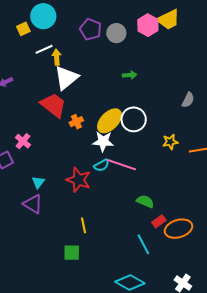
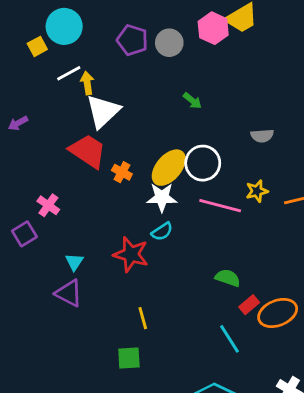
green arrow: (130, 75) -> (192, 101), turned 48
gray semicircle: (188, 100) -> (262, 136), moved, turned 63
orange cross: (76, 122) -> (122, 172), turned -32
pink line: (122, 165) -> (220, 206), moved

